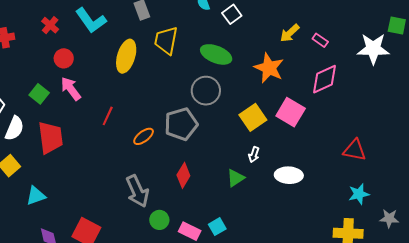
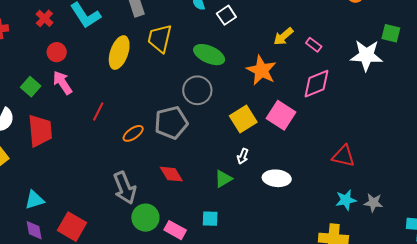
red diamond: (183, 175) -> (171, 174), turned -65
cyan triangle: (36, 196) -> (35, 200), moved
gray star: (389, 218) -> (373, 203), moved
green circle: (159, 220) -> (145, 218), size x1.4
cyan square: (217, 227) -> (210, 219), moved, turned 30

